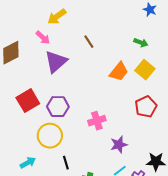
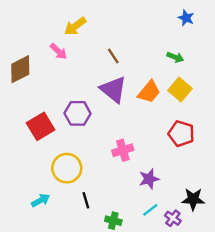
purple triangle: (56, 62) -> (113, 89), moved, turned -40
purple hexagon: (58, 107) -> (78, 113), moved
red pentagon: (146, 107) -> (181, 134), turned -30

